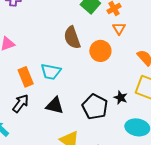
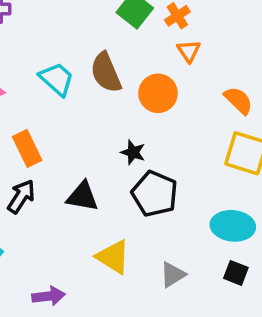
cyan trapezoid: (51, 72) -> (57, 79), moved, turned -145
black star: (121, 98) -> (133, 152), moved

